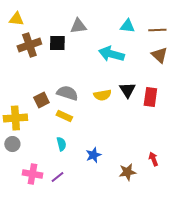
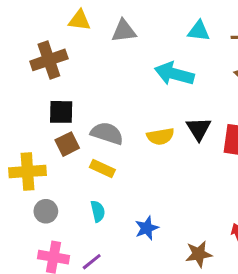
yellow triangle: (16, 19) -> (79, 20), moved
black square: (57, 43) -> (61, 112), moved
gray circle: (12, 144) -> (46, 211), moved

